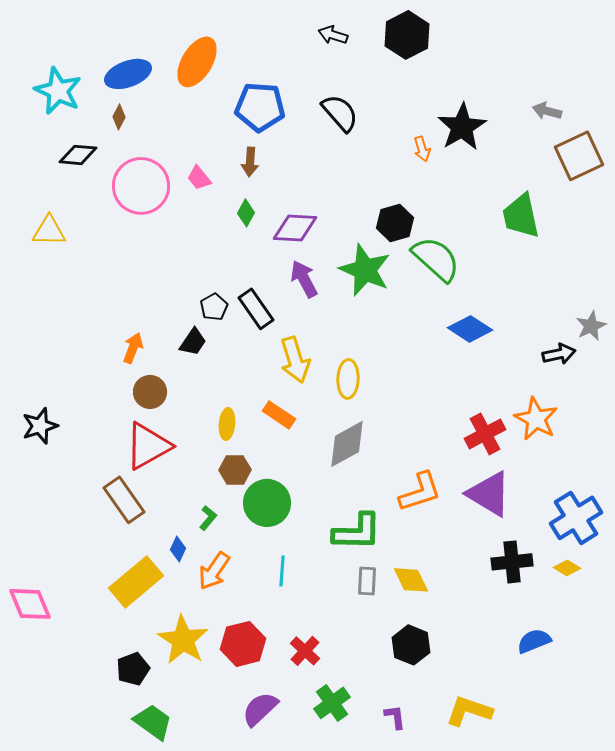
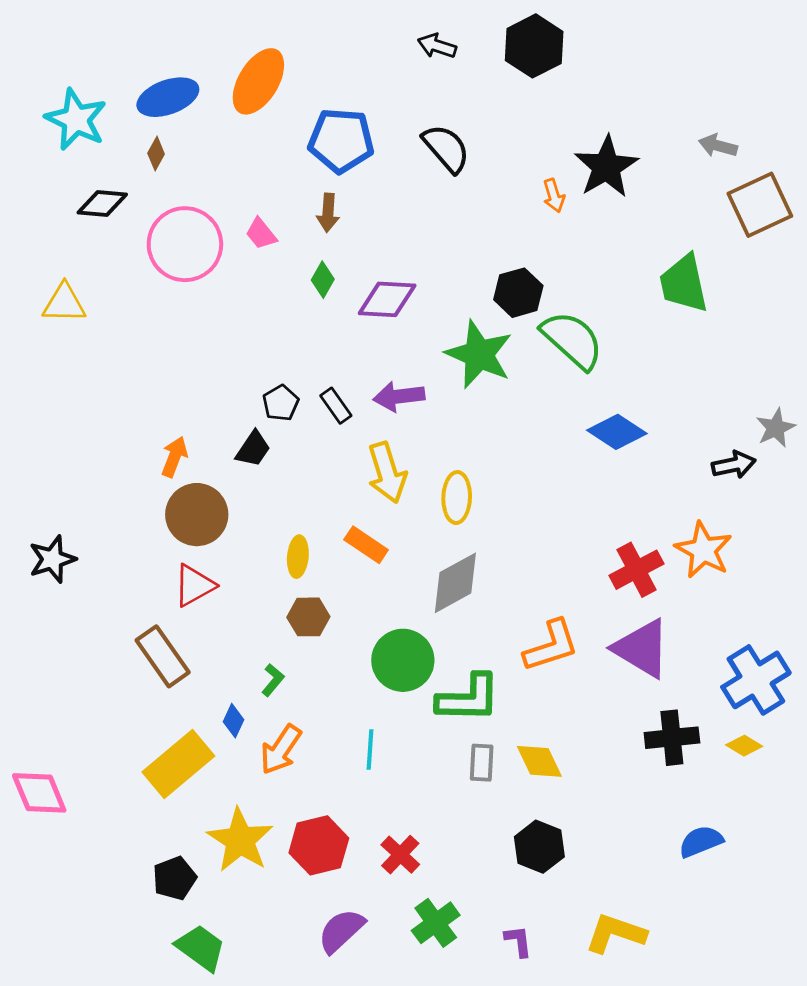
purple arrow: (304, 279) -> (399, 396), moved, turned -69
black rectangle: (256, 309) -> (336, 406), size x0.7
brown circle: (150, 392) -> (197, 515), size x1.4
red triangle: (148, 446) -> (194, 585), size x0.7
green circle: (267, 503) -> (403, 660), moved

